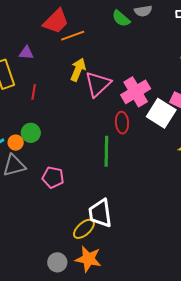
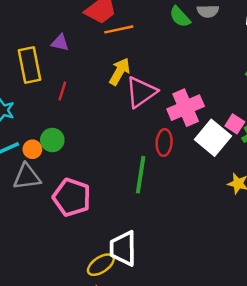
pink pentagon: (53, 177) -> (72, 197), size x1.4

